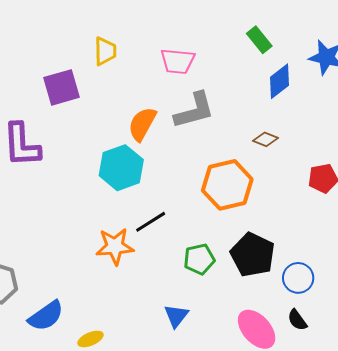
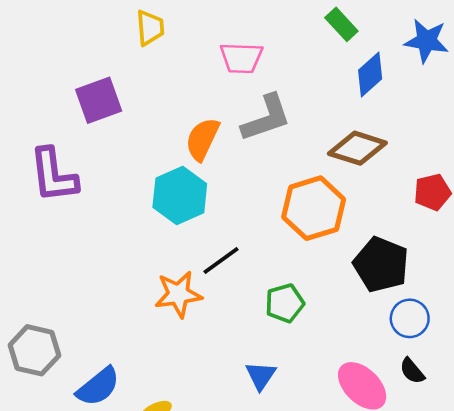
yellow trapezoid: (105, 51) -> (150, 28), moved
brown diamond: (265, 139) -> (357, 148), size x1.8
black pentagon: (253, 255) -> (381, 265), moved

